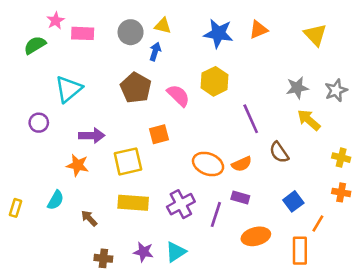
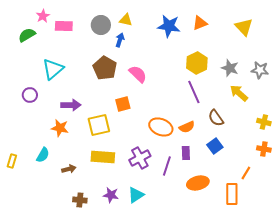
yellow hexagon: (215, 81) -> (197, 63), moved
gray star: (297, 88) -> (230, 68), turned 30
gray star: (336, 90) -> (260, 70), turned 30
purple rectangle: (240, 198) -> (186, 153), turned 72
blue square: (293, 201) -> (215, 146), moved
brown arrow: (89, 218) -> (69, 169), turned 120

